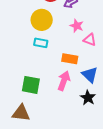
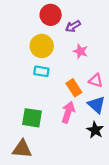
pink triangle: (90, 40) -> (96, 80), moved
orange rectangle: (70, 59) -> (74, 88), turned 49

